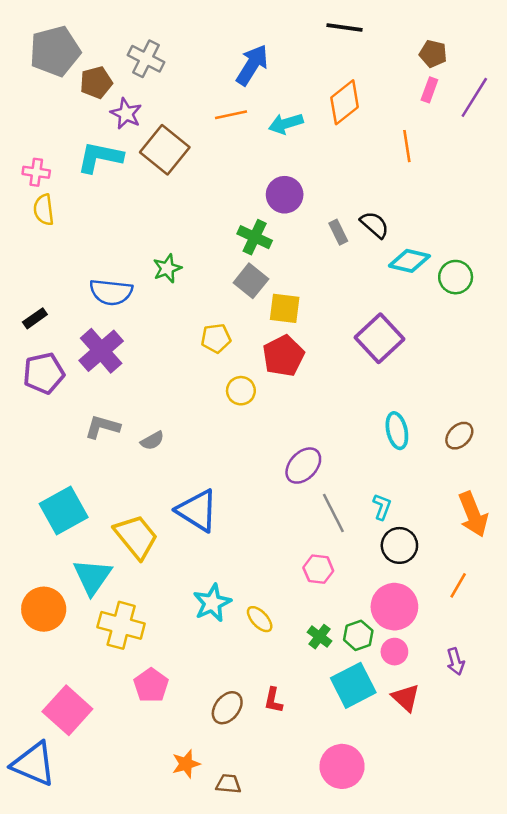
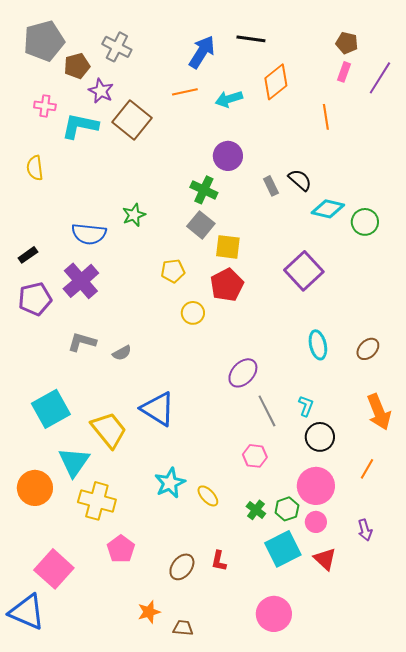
black line: (345, 27) -> (251, 39), moved
pink cross: (36, 172) -> (45, 106), moved

